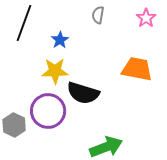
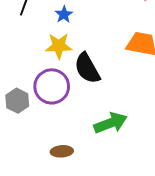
black semicircle: (83, 93) -> (87, 68), turned 44

